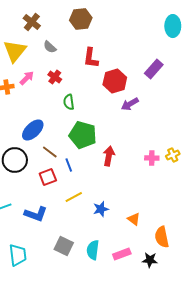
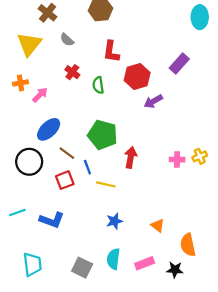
pink arrow: (27, 78) -> (40, 95), moved
green semicircle: (69, 102) -> (98, 85), moved
yellow line: (74, 197) -> (106, 184), moved, turned 42
blue star: (101, 209) -> (114, 221), moved
gray square: (64, 246) -> (82, 268), moved

